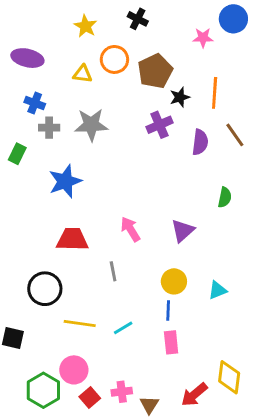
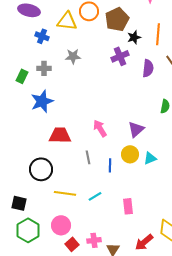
yellow triangle: (83, 74) -> (67, 21), size x1.5
blue cross: (35, 103) -> (42, 36), moved
gray star: (91, 125) -> (73, 56), size x0.7
gray cross: (49, 128) -> (44, 68), moved
blue star: (65, 181) -> (42, 101), moved
yellow circle: (174, 281) -> (130, 154), moved
cyan triangle: (217, 290) -> (150, 158), moved
blue line: (168, 310) -> (110, 165), moved
green hexagon: (43, 390) -> (28, 230), moved

